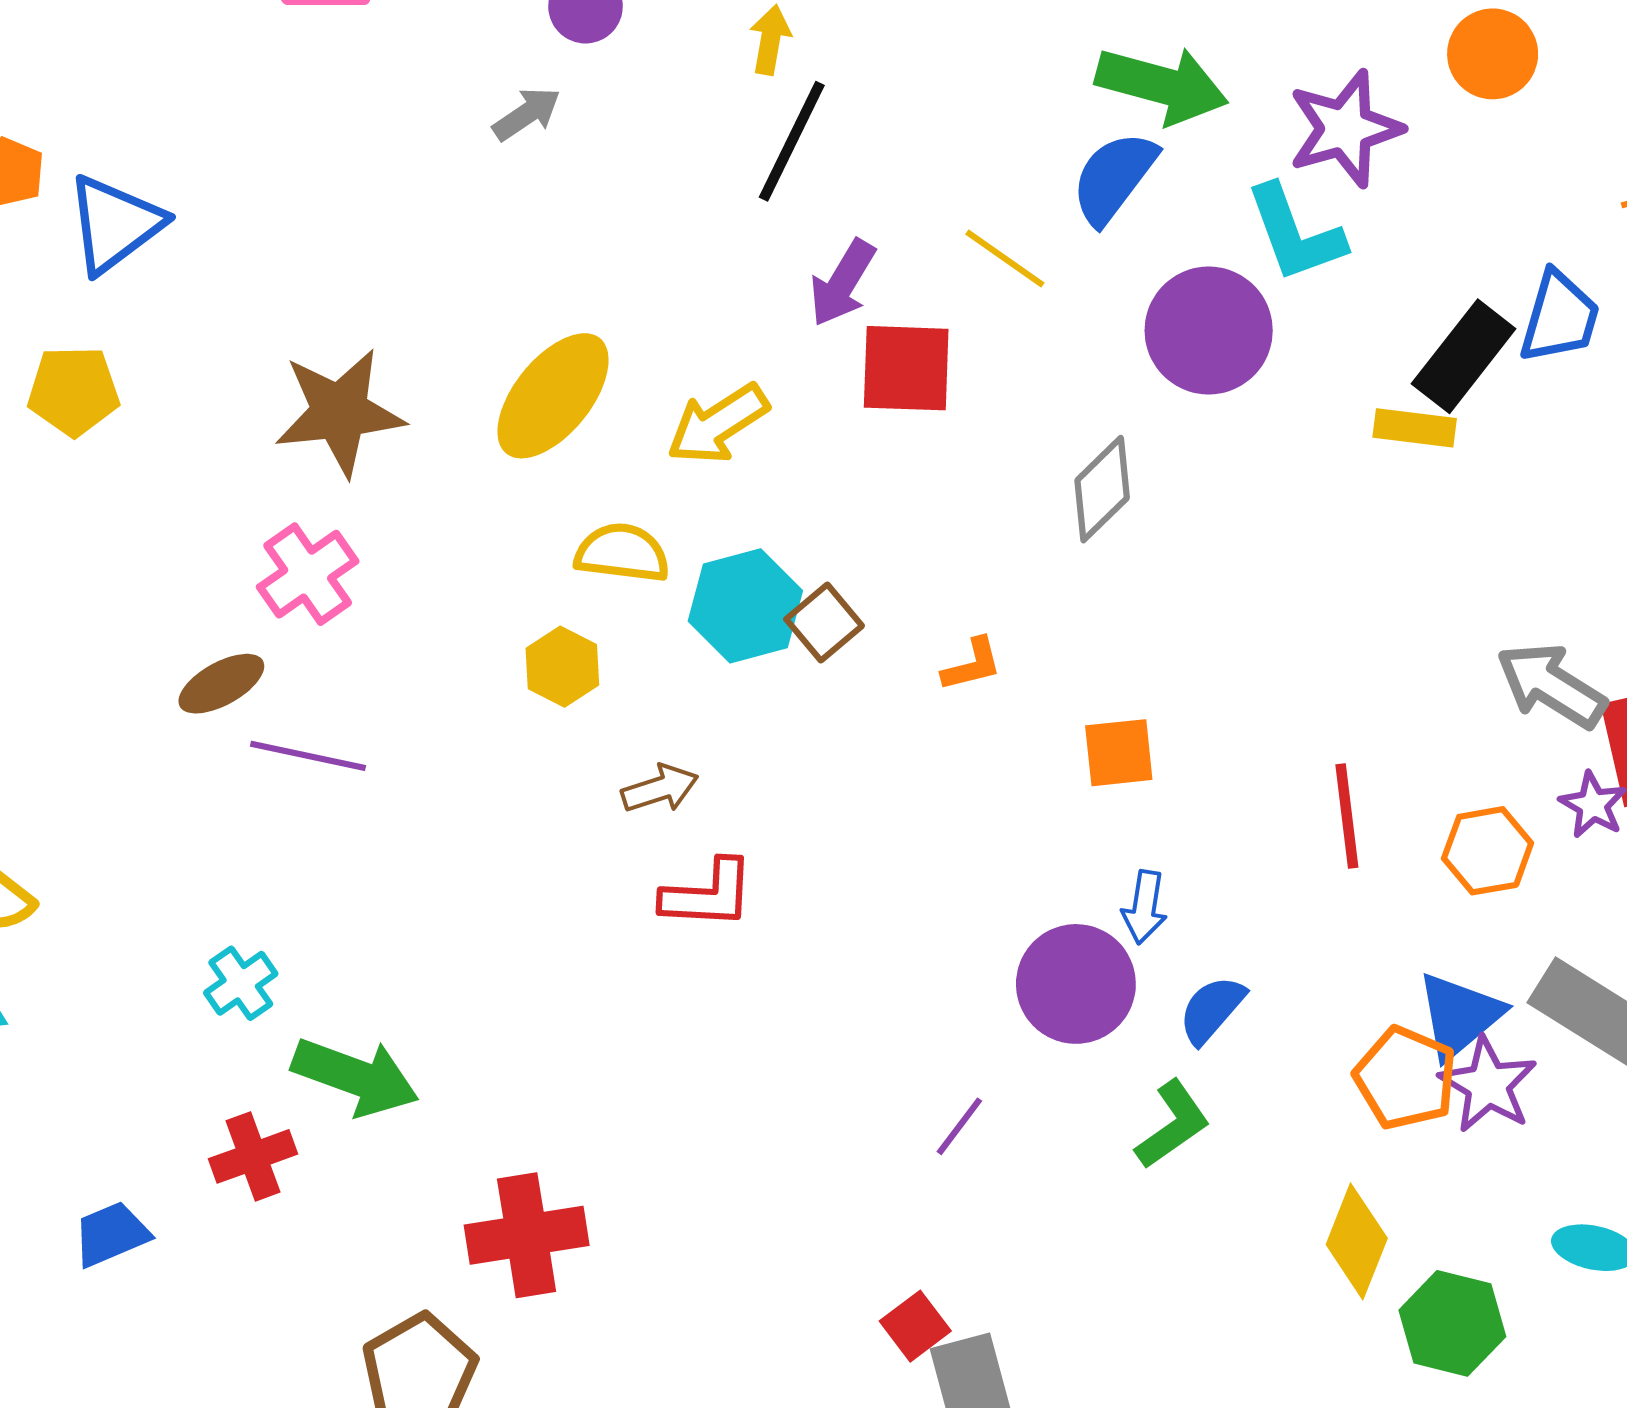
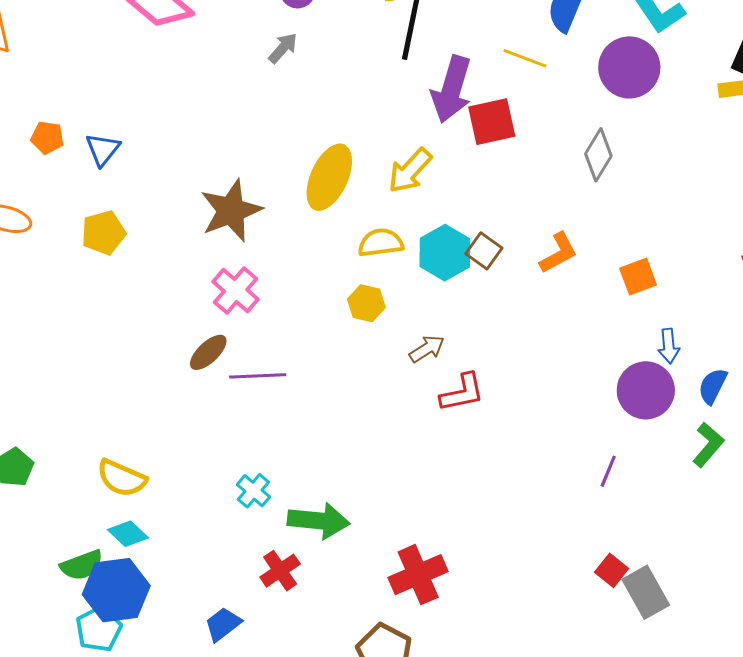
blue triangle: (115, 224) -> (103, 149), size x0.7
purple arrow: (842, 283) -> (452, 89), size x1.5
orange L-shape: (972, 665) -> (558, 253), size x1.4

